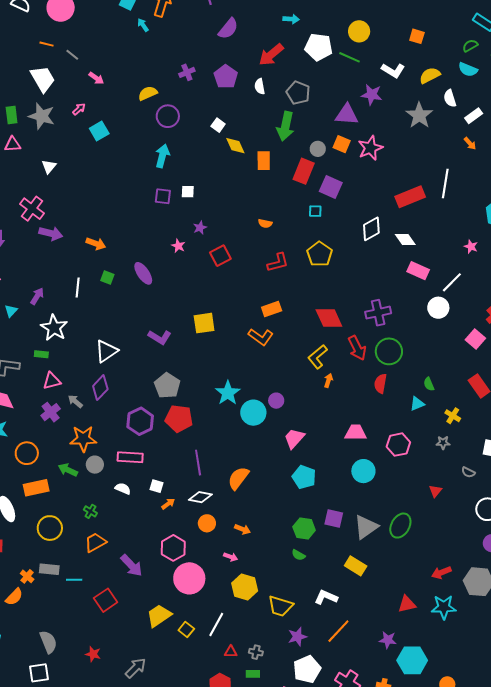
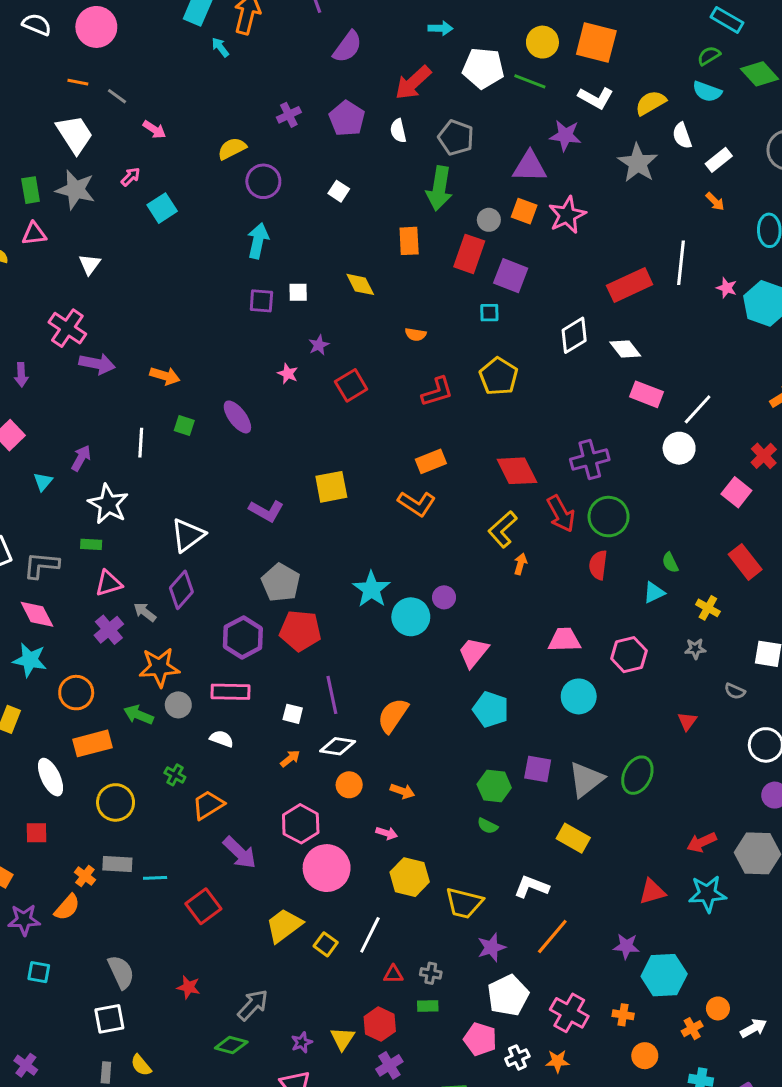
orange square: (417, 36) -> (596, 42), moved, size x1.8
yellow diamond: (235, 146) -> (360, 284), moved
pink star: (471, 247) -> (727, 288), moved
white square: (156, 486) -> (293, 714), moved
orange trapezoid: (95, 542) -> (208, 805), moved

